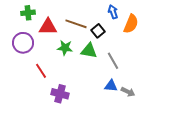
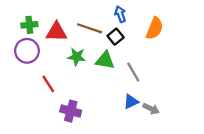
blue arrow: (113, 12) -> (120, 14), moved
green cross: (28, 13) -> (29, 25), moved
blue triangle: (111, 86) -> (131, 102), turned -32

